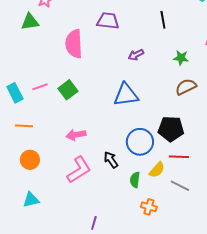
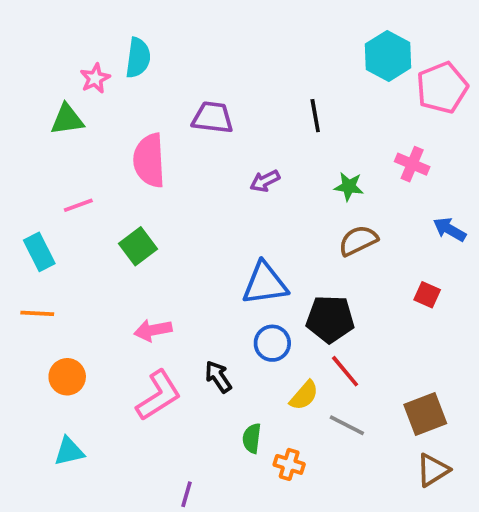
pink line: (40, 87) -> (78, 205), moved
blue triangle: (126, 95) -> (265, 284), moved
orange line: (24, 126) -> (37, 313), moved
blue circle: (140, 142) -> (272, 343), size x0.7
red line: (179, 157) -> (345, 371), turned 48
green semicircle: (135, 180) -> (252, 438), moved

